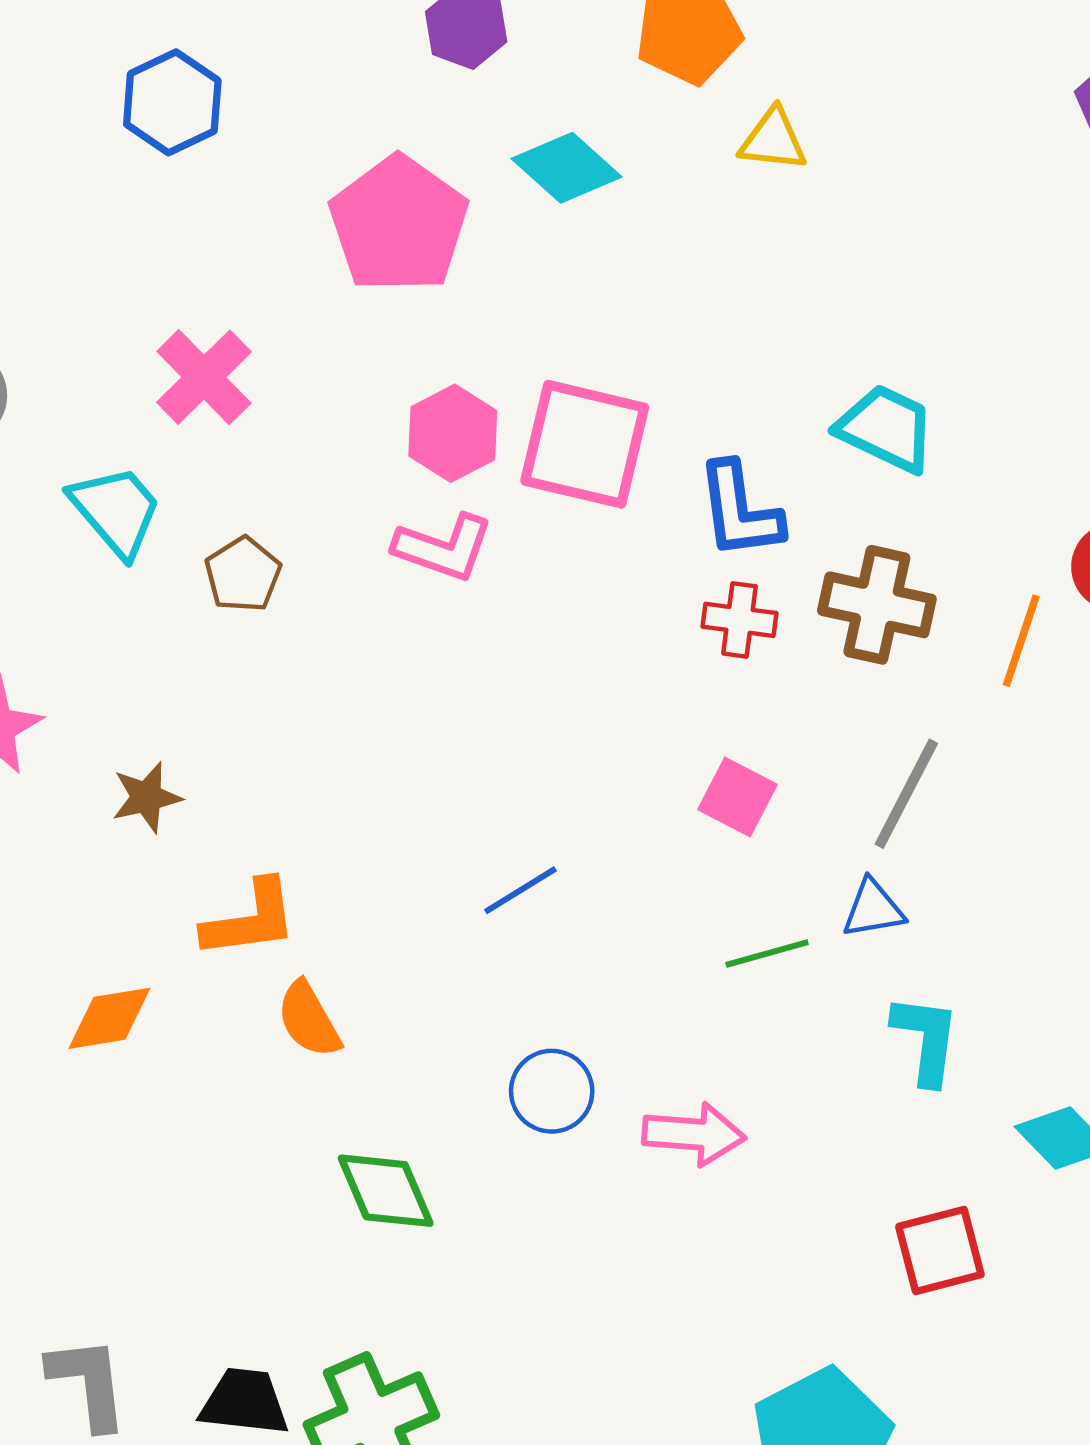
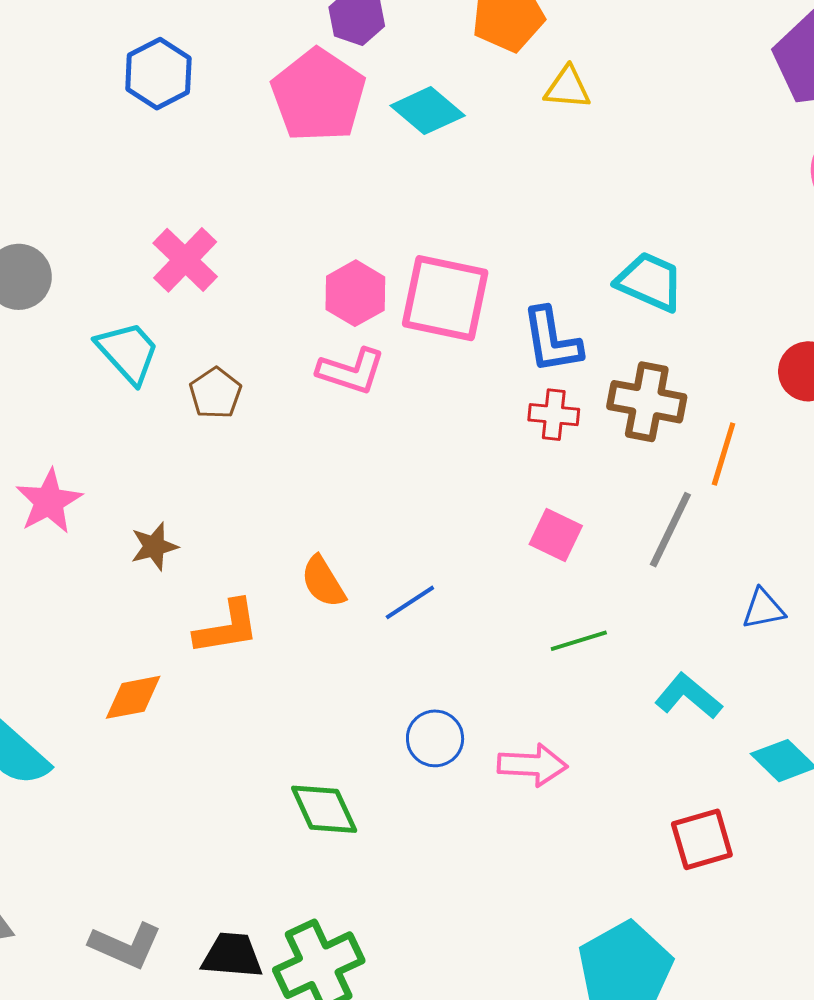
pink pentagon: (399, 224) -> (318, 95), moved
orange line: (1021, 641) -> (724, 454), moved
blue triangle: (873, 909) -> (763, 609), moved
orange semicircle: (309, 1019) -> (323, 582), moved
cyan L-shape: (926, 1039) -> (688, 696), turned -56
gray L-shape: (88, 1383) -> (126, 945), turned 122

